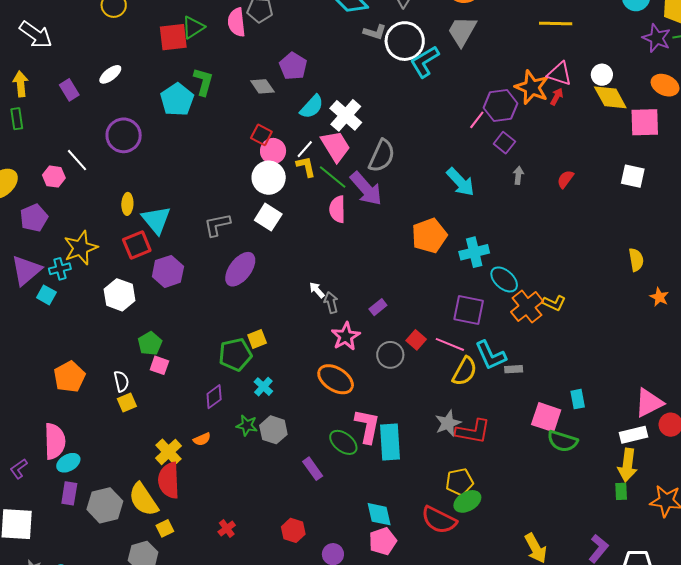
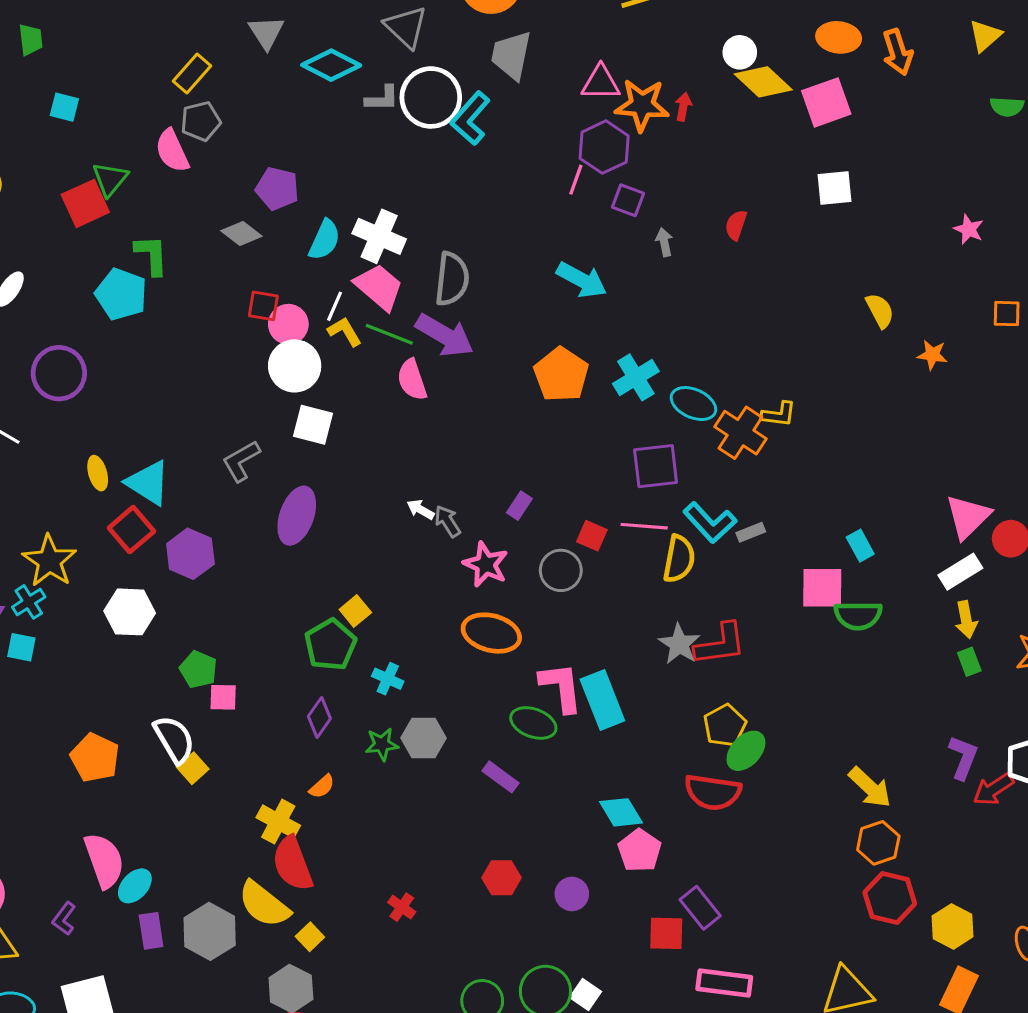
pink triangle: (559, 74) -> (601, 83), moved
white semicircle: (121, 381) -> (174, 739), size x1.5
yellow arrow: (627, 465) -> (966, 620), size x0.7

